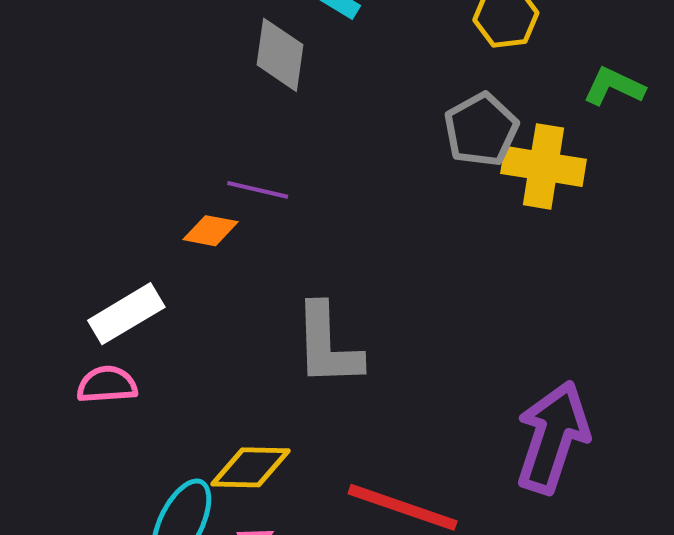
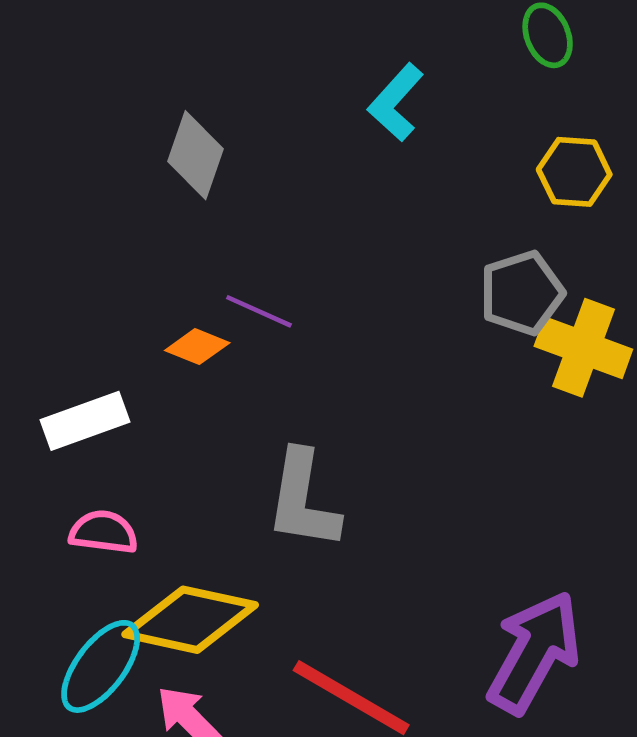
gray diamond: (280, 55) -> (195, 155), moved
pink semicircle: (107, 385) -> (103, 532), moved
yellow diamond: (251, 467) -> (190, 620), size x1.4

